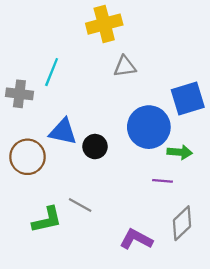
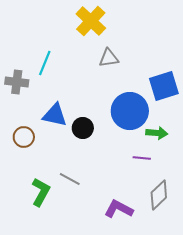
yellow cross: (104, 24) -> (91, 21), turned -32
brown circle: (27, 157) -> (24, 137), size x0.7
green L-shape: (47, 220) -> (41, 192), turned -48

